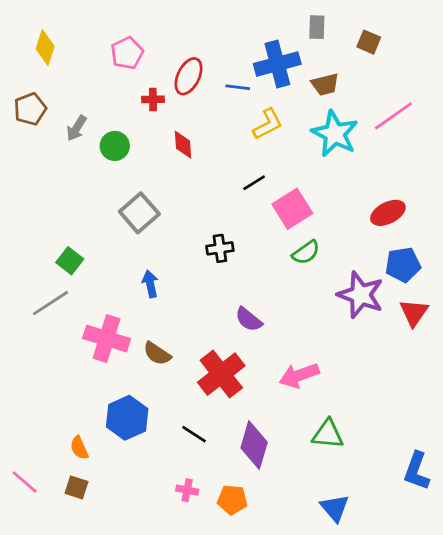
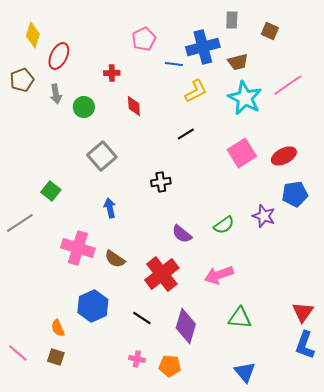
pink pentagon: (127, 53) -> (144, 39), moved
red ellipse: (189, 76) -> (59, 56), moved
gray arrow: (76, 128) -> (56, 94), turned -42
pink square: (292, 209) -> (242, 153), moved
green semicircle: (306, 252) -> (224, 225), moved
purple star: (361, 295) -> (264, 216), size x0.7
gray line: (51, 303) -> (20, 223), moved
red triangle: (414, 313) -> (303, 312), moved

